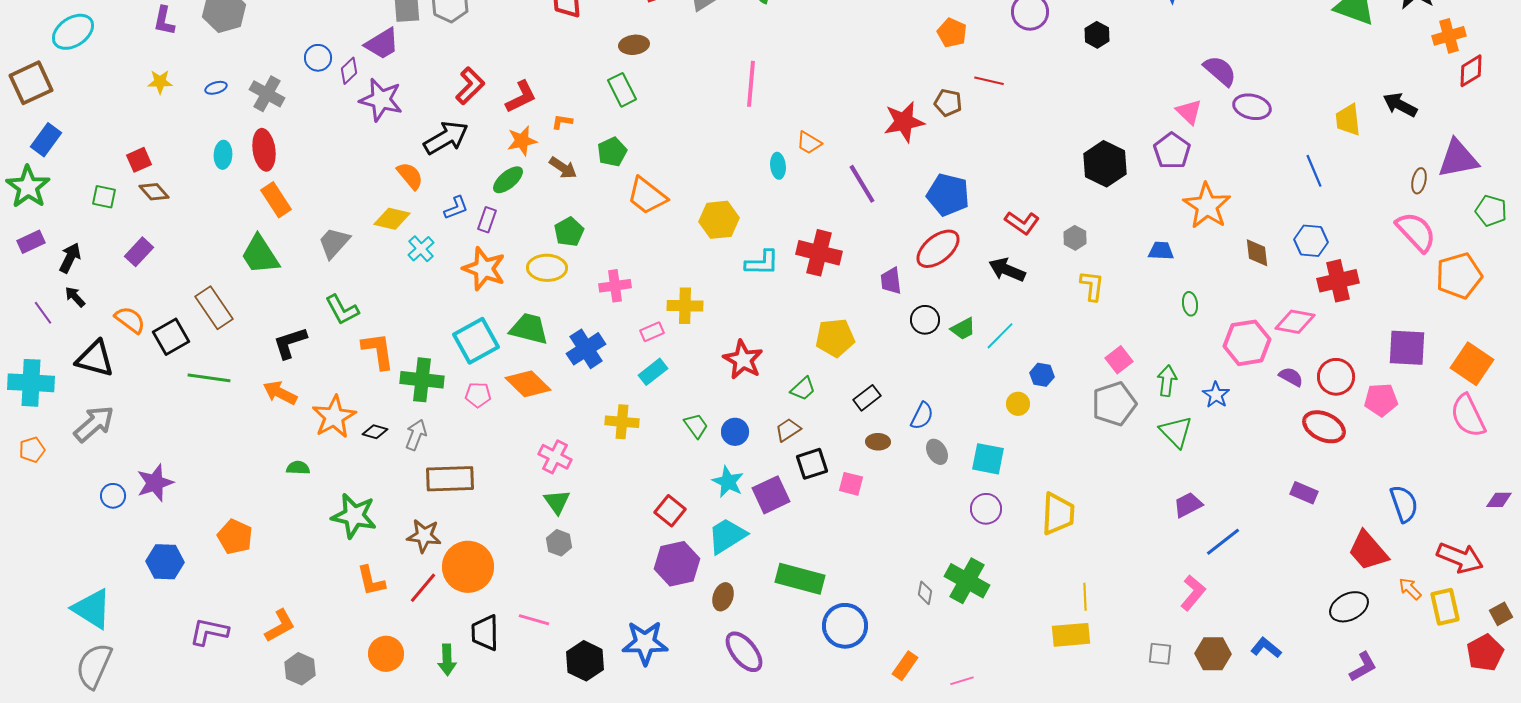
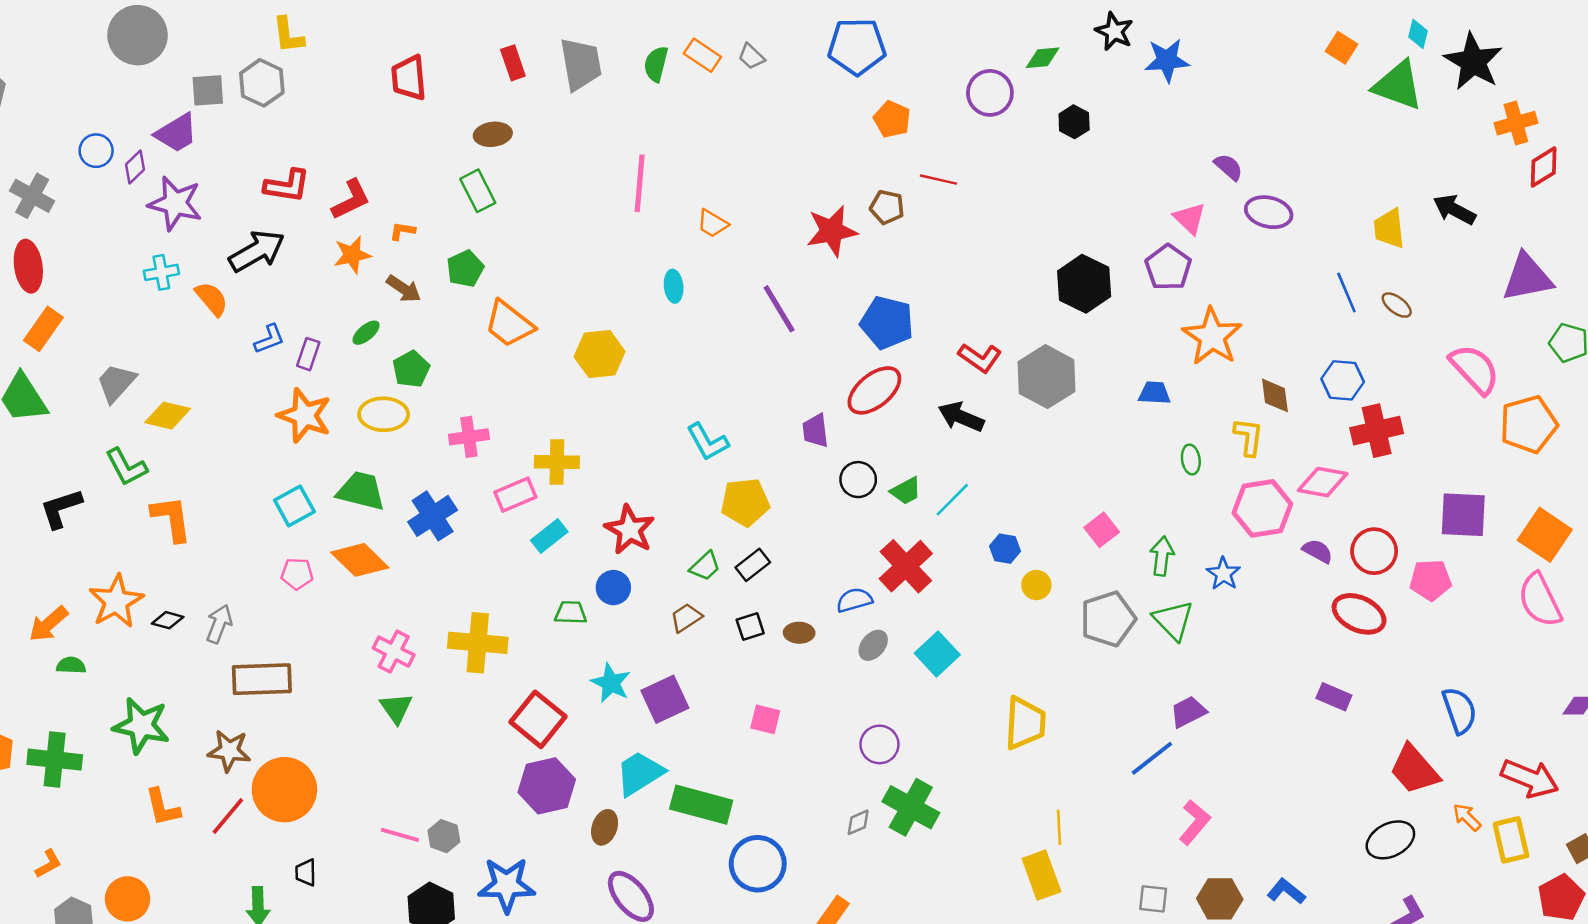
purple semicircle: (1220, 71) -> (1228, 167), size x0.7
red L-shape: (470, 86) -> (287, 186), turned 54
orange trapezoid: (809, 143) -> (712, 223), moved
green ellipse: (508, 180) -> (366, 333), moved, size x0.7
brown ellipse: (1419, 181) -> (1397, 305), moved, turned -65
orange rectangle: (276, 200) -> (43, 329), turned 68
yellow diamond: (392, 219) -> (168, 416), moved
gray hexagon: (1075, 238) -> (1046, 377), size x2.0
cyan cross: (421, 249) -> (161, 272), moved, turned 32
red cross: (819, 253) -> (906, 566), moved, turned 33
cyan L-shape: (762, 263) -> (707, 442), moved, turned 60
yellow L-shape: (1092, 286) -> (1249, 437), moved
pink rectangle: (652, 332) -> (515, 495), size x1.4
cyan square: (476, 341) -> (294, 506), size x0.7
cyan rectangle: (653, 372) -> (549, 536), moved
green cross: (422, 380) -> (55, 760), moved
orange arrow: (280, 393) -> (48, 624), moved, turned -68
black rectangle: (867, 398) -> (753, 565), moved
yellow circle: (1018, 404) -> (1036, 585), moved
gray pentagon: (1114, 404) -> (1108, 619), moved
blue semicircle: (922, 416) -> (854, 600), turned -132
yellow cross: (622, 422) -> (478, 643), moved, size x1.4
green trapezoid: (696, 426) -> (571, 613), turned -52
blue circle: (735, 432) -> (613, 588), moved
gray ellipse: (937, 452) -> (873, 645), turned 70
cyan square: (988, 459) -> (937, 654), turned 36
black square: (812, 464) -> (750, 626), moved, size x0.7
pink square: (851, 484) -> (765, 719), moved
purple circle: (986, 509) -> (879, 744), moved
red square: (670, 511) -> (538, 719), size x1.4
cyan trapezoid: (727, 536) -> (640, 773), moved
blue line: (1223, 542) -> (1152, 758), moved
gray hexagon: (559, 543) -> (444, 836), moved
gray diamond: (925, 593) -> (858, 822), turned 55
pink line: (534, 620) -> (400, 835), moved
orange L-shape: (280, 626) -> (48, 864), size x0.7
black trapezoid: (485, 633) -> (306, 873), size x0.6
yellow rectangle: (1071, 635) -> (1041, 875), turned 75
orange circle: (386, 654) -> (127, 899), moved

